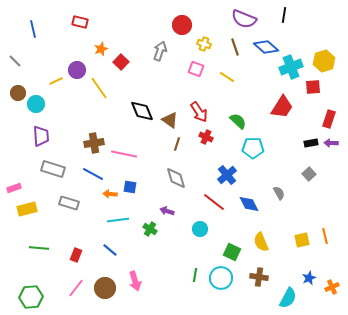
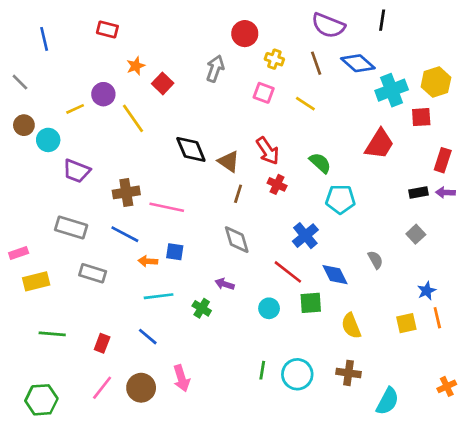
purple trapezoid: (41, 136) -> (76, 171), moved, turned 115
green square: (232, 252) -> (311, 303), moved, turned -30
blue star: (309, 278) -> (427, 291), moved

